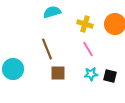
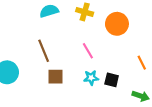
yellow cross: (85, 24) -> (85, 12), moved

